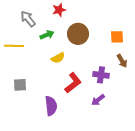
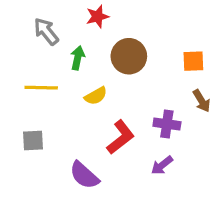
green arrow: (47, 35) -> (78, 58), turned -56
yellow line: (14, 46) -> (41, 88), moved
purple semicircle: (51, 106) -> (84, 175), turned 138

